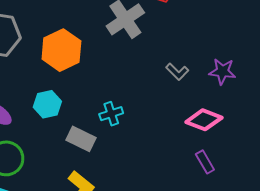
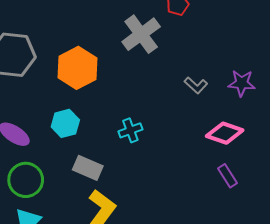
gray rectangle: (81, 139) -> (88, 168), moved

